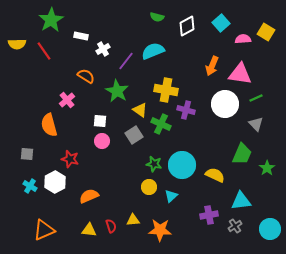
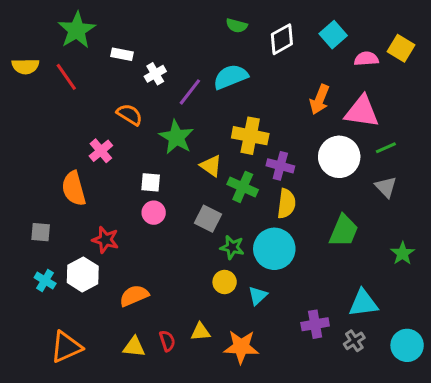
gray square: (134, 135) -> (208, 219), moved, turned -30
green trapezoid: (242, 154) -> (344, 231), moved
yellow semicircle: (215, 175) -> (286, 204), moved, turned 72

